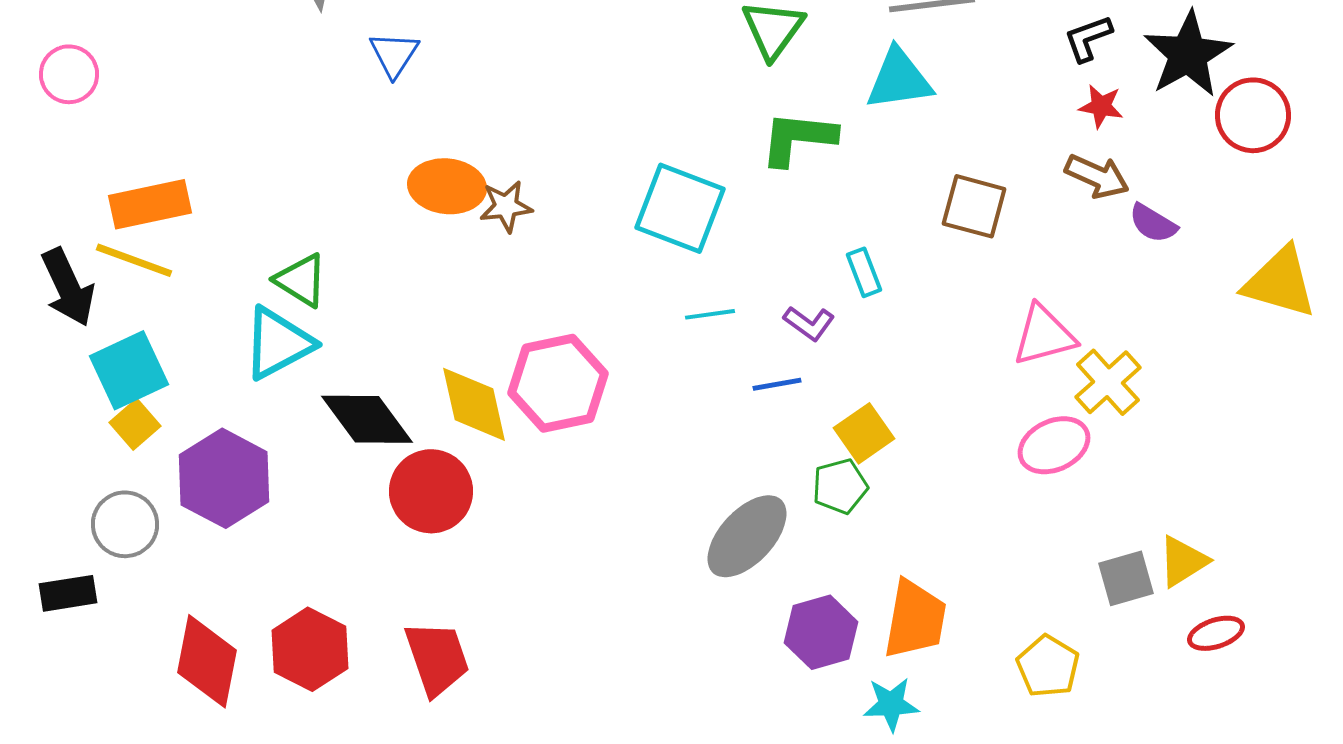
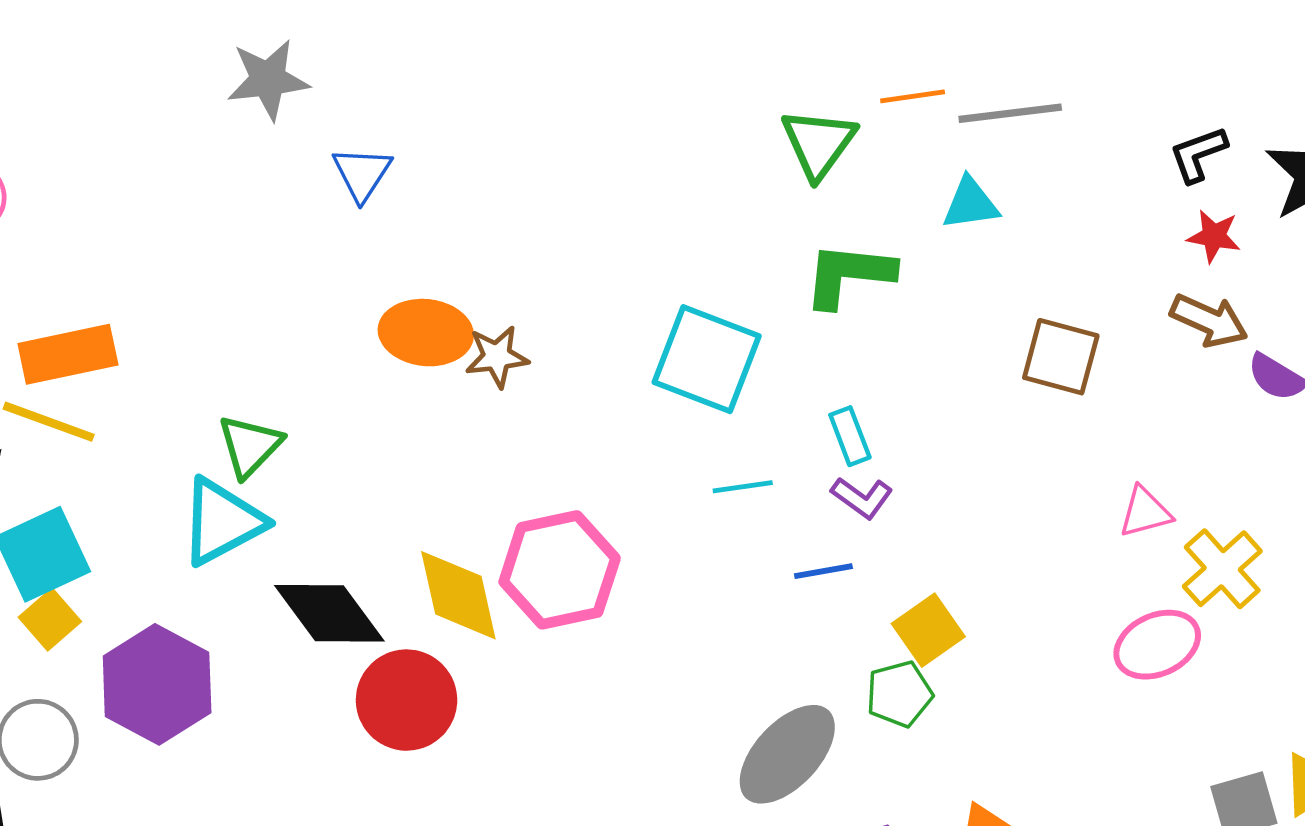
cyan triangle: (899, 79) -> (970, 204), size x0.7
cyan rectangle: (864, 272) -> (850, 436), moved
green triangle: (301, 280) -> (250, 446), turned 42
pink triangle: (1044, 335) -> (1145, 512), size x0.7

